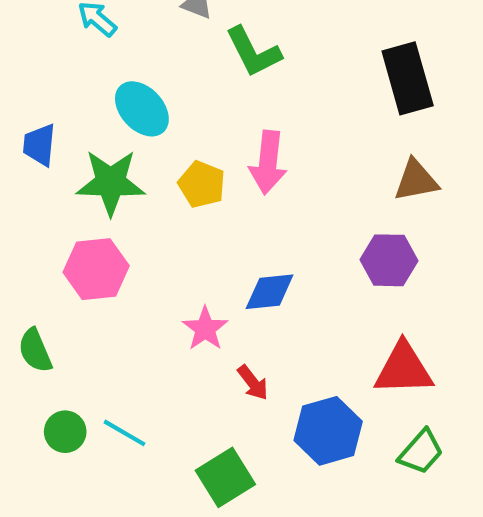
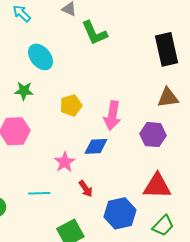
pink arrow: (268, 162) -> (112, 116), moved
green star: (111, 182) -> (24, 91), size x0.6
yellow pentagon: (202, 184) -> (71, 105), moved, turned 30
cyan line: (125, 433) -> (39, 193), moved, turned -35

